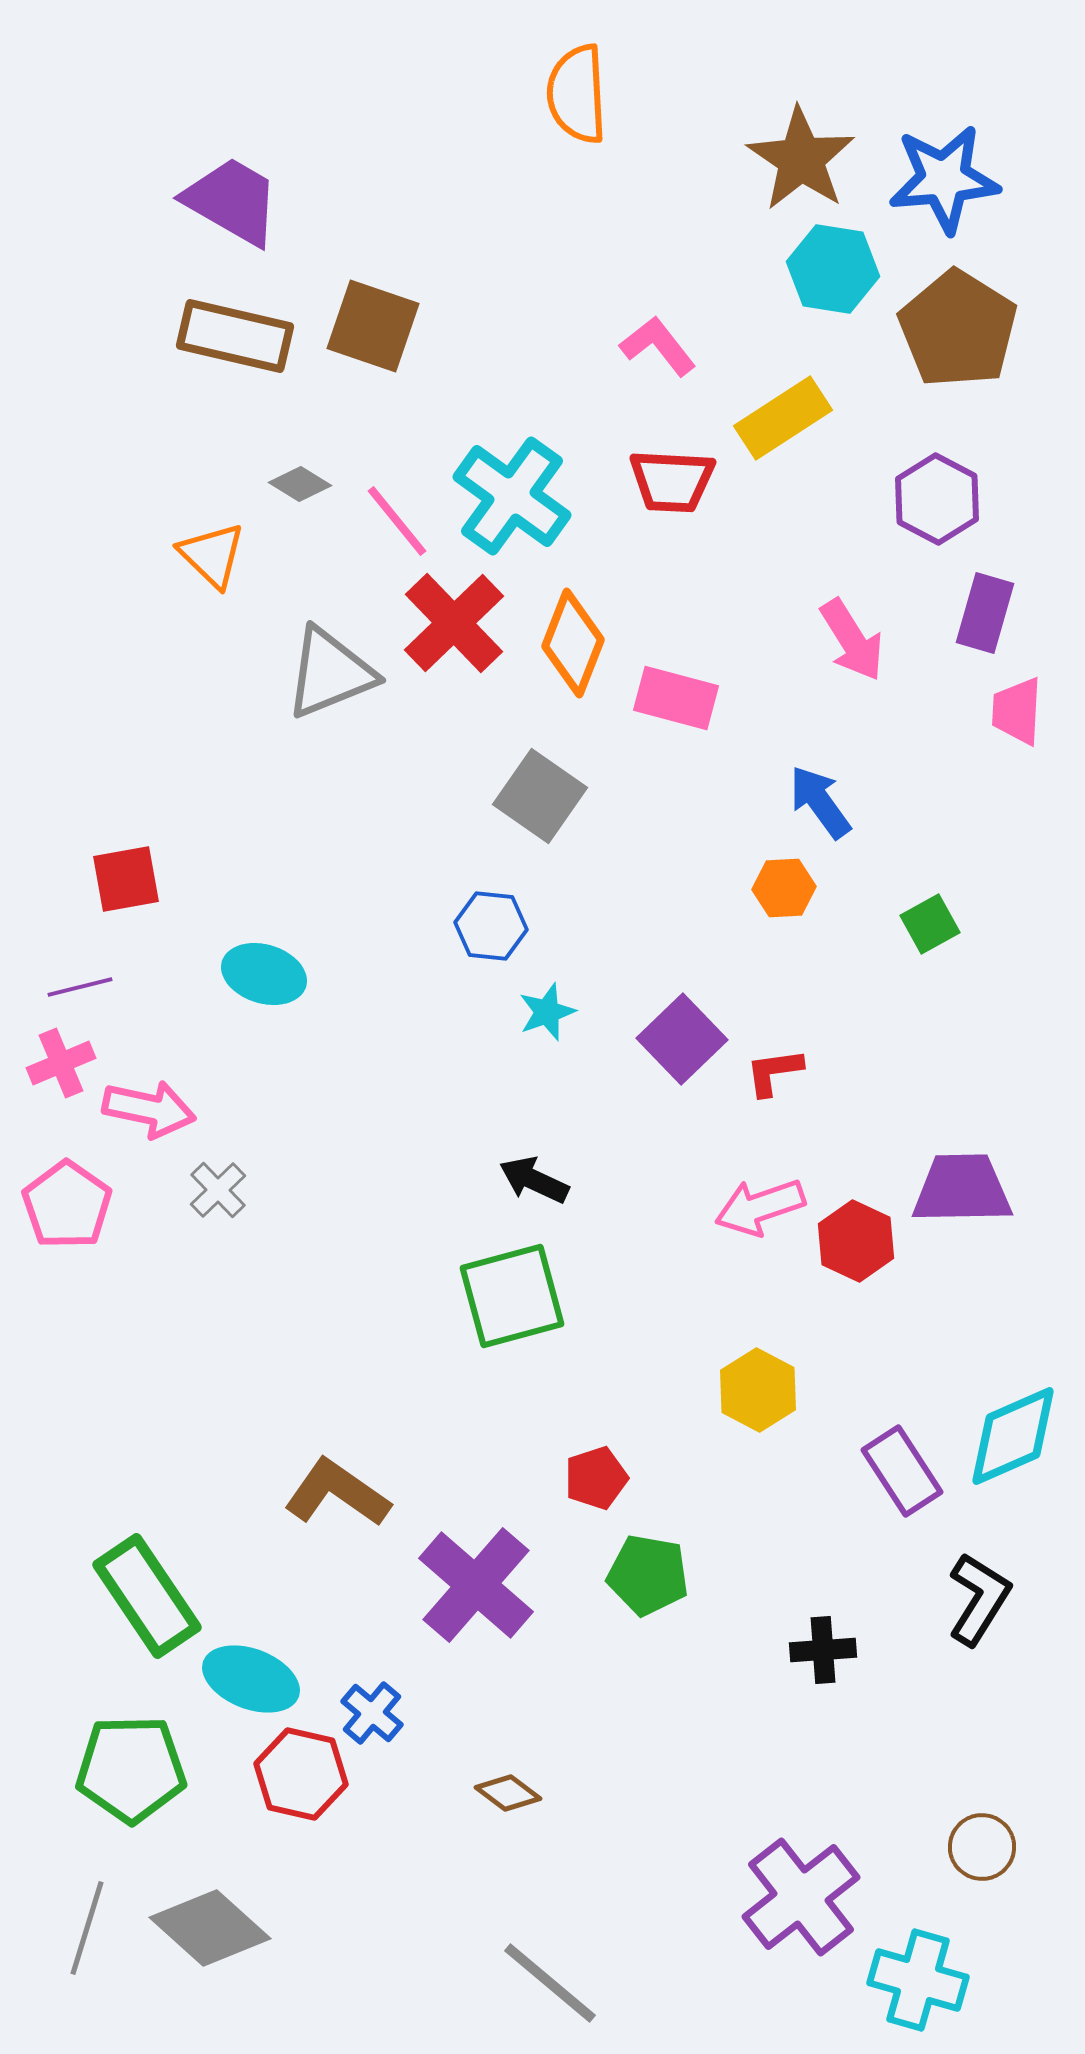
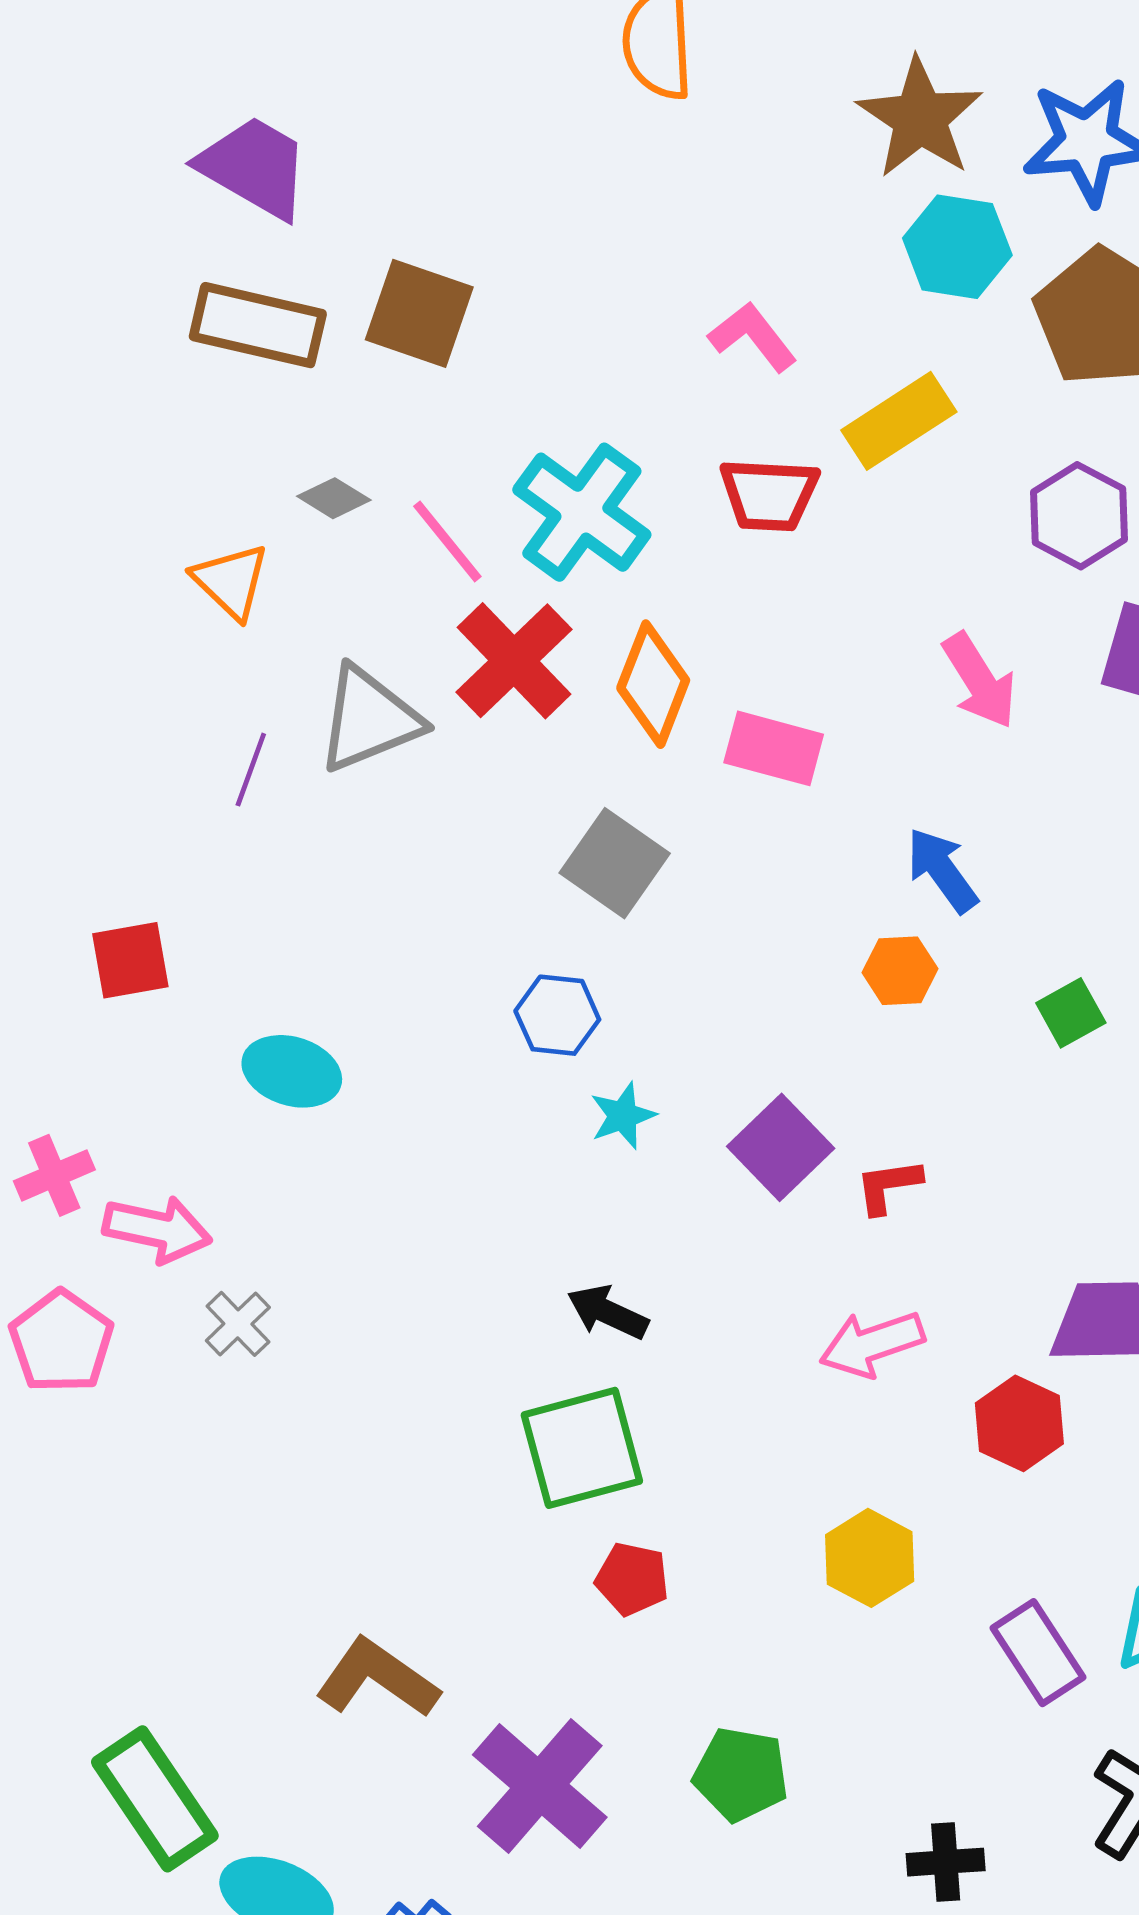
purple line: (80, 987) -> (251, 770), moved, turned -56
red hexagon: (856, 1241) -> (1019, 1423), moved
red pentagon: (596, 1478) -> (632, 1579), moved, turned 30

